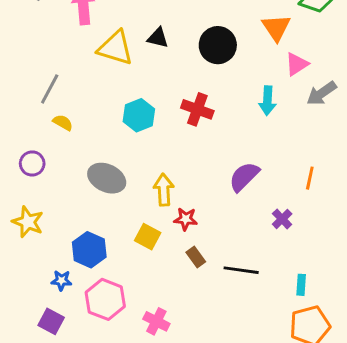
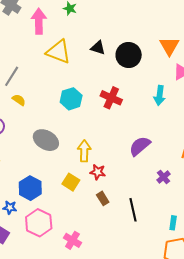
black triangle: (158, 38) -> (98, 48), moved
black line: (241, 270) -> (133, 210), turned 65

